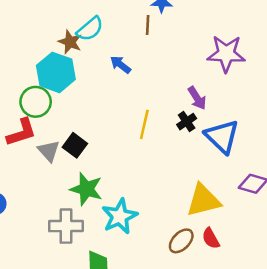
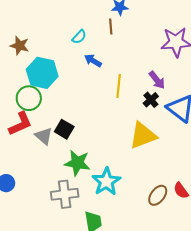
cyan semicircle: (90, 29) -> (79, 37), moved, size x0.7
brown star: (70, 42) -> (20, 46), moved
yellow line: (144, 124) -> (119, 86), moved
yellow triangle: (203, 200) -> (143, 135), moved

